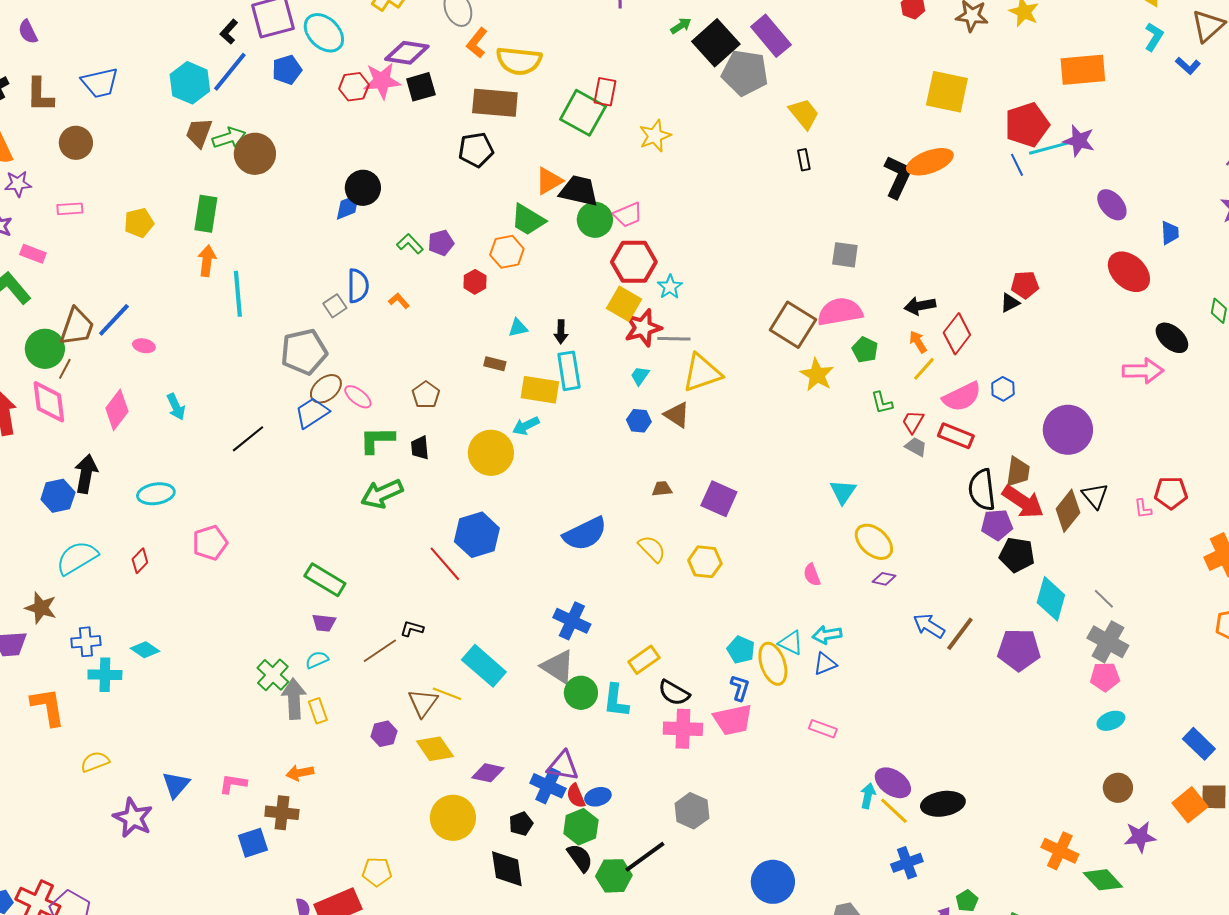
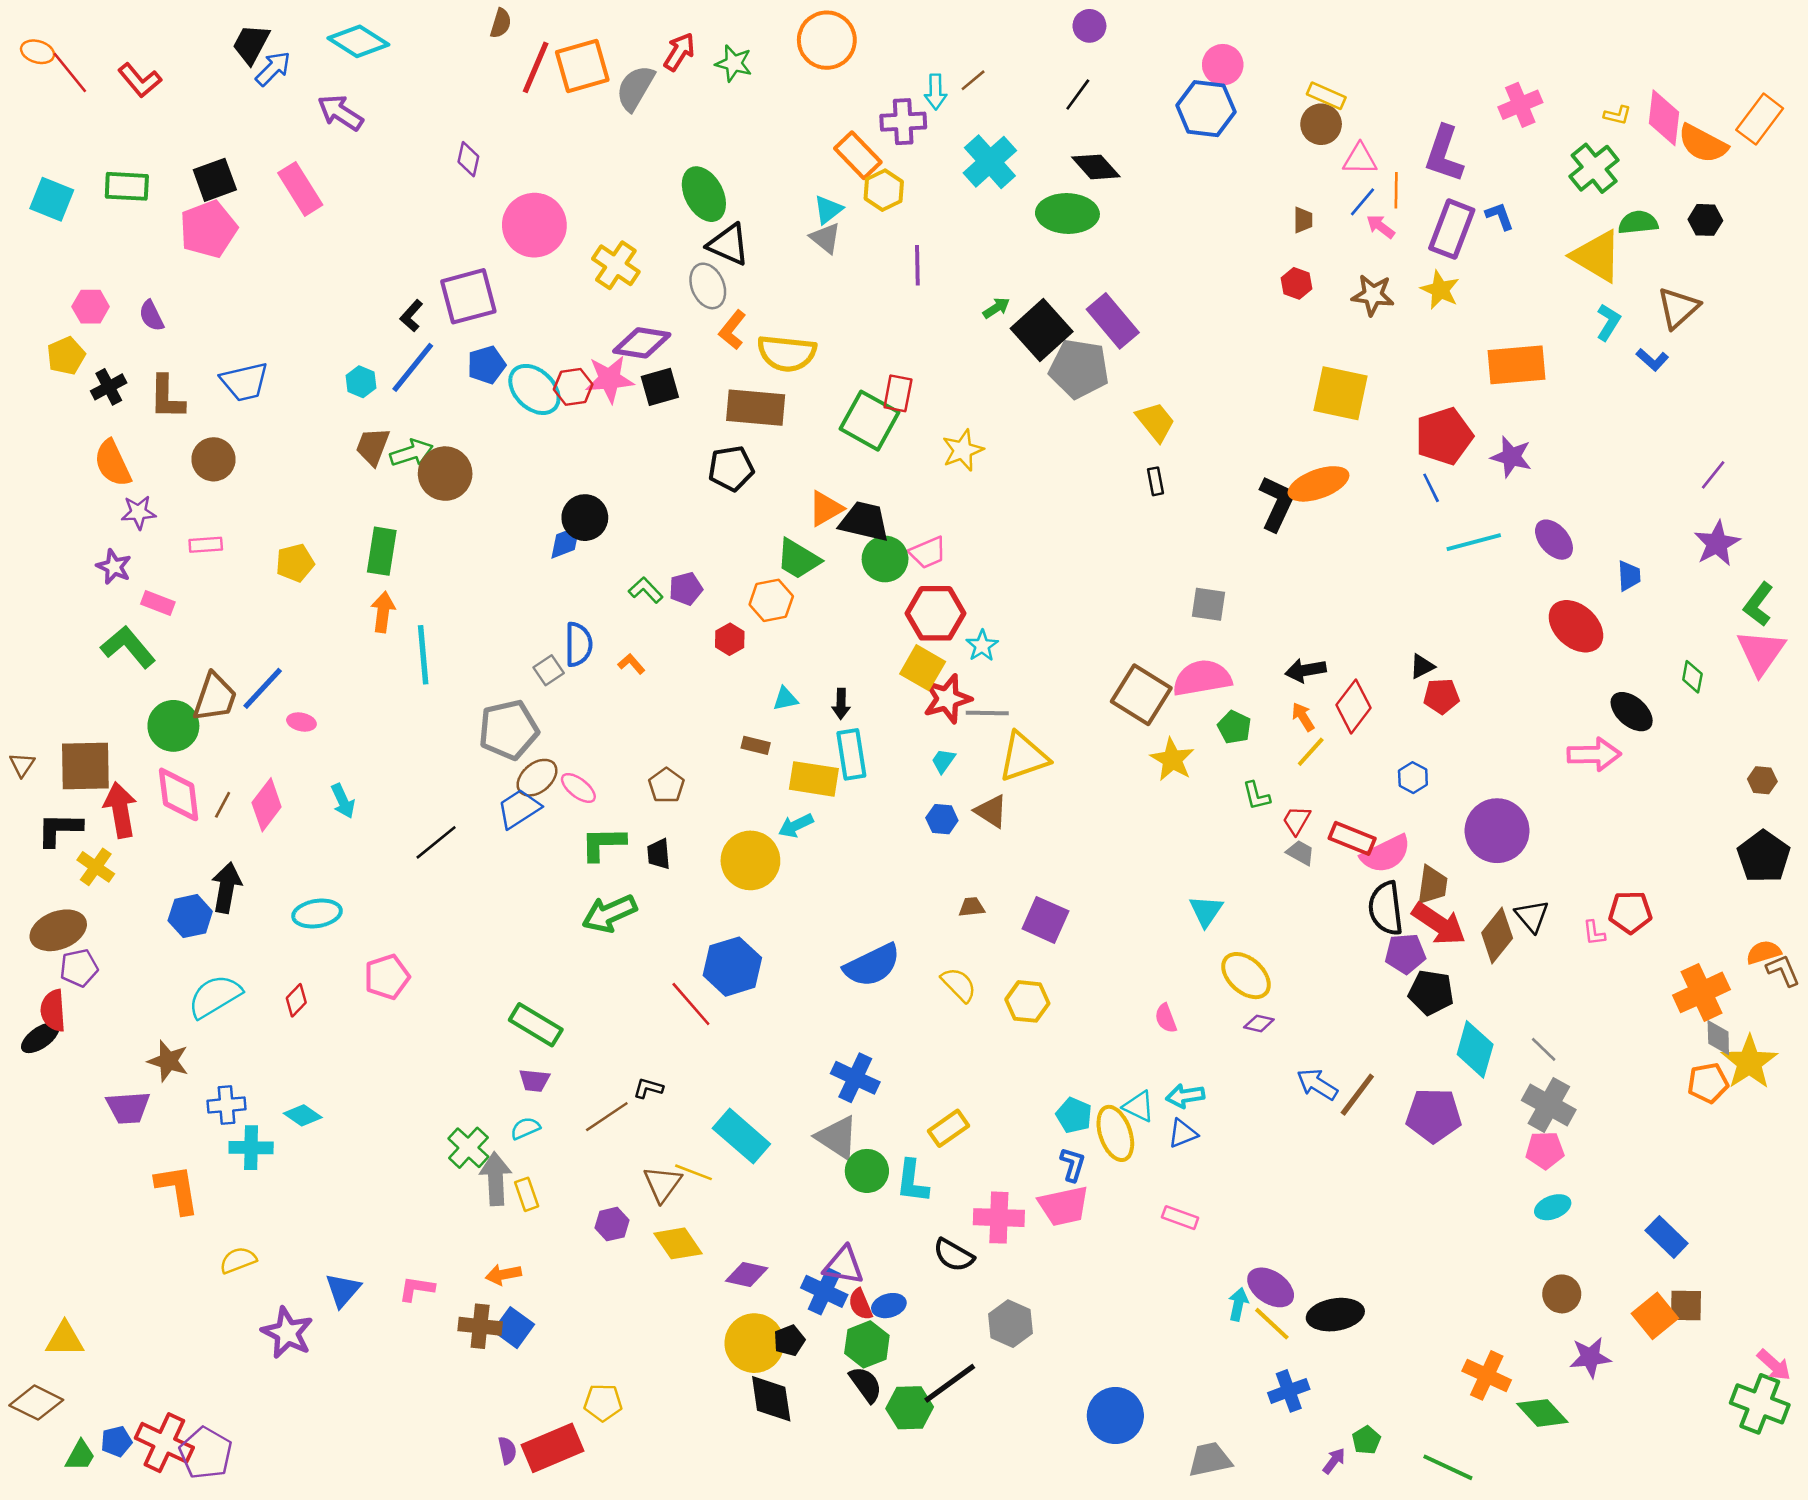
cyan ellipse: (324, 33) -> (534, 389), moved
cyan hexagon: (190, 83) -> (361, 382), size x0.6
cyan line: (1050, 148) -> (1474, 542), moved
red pentagon: (1025, 285) -> (1441, 696), moved
brown line: (65, 369) -> (223, 805), moved
pink semicircle: (962, 397) -> (1386, 854), moved
black semicircle: (674, 693) -> (954, 1255), moved
yellow circle: (453, 818) -> (754, 1343), moved
blue square: (253, 843) -> (514, 1328), moved, turned -36

